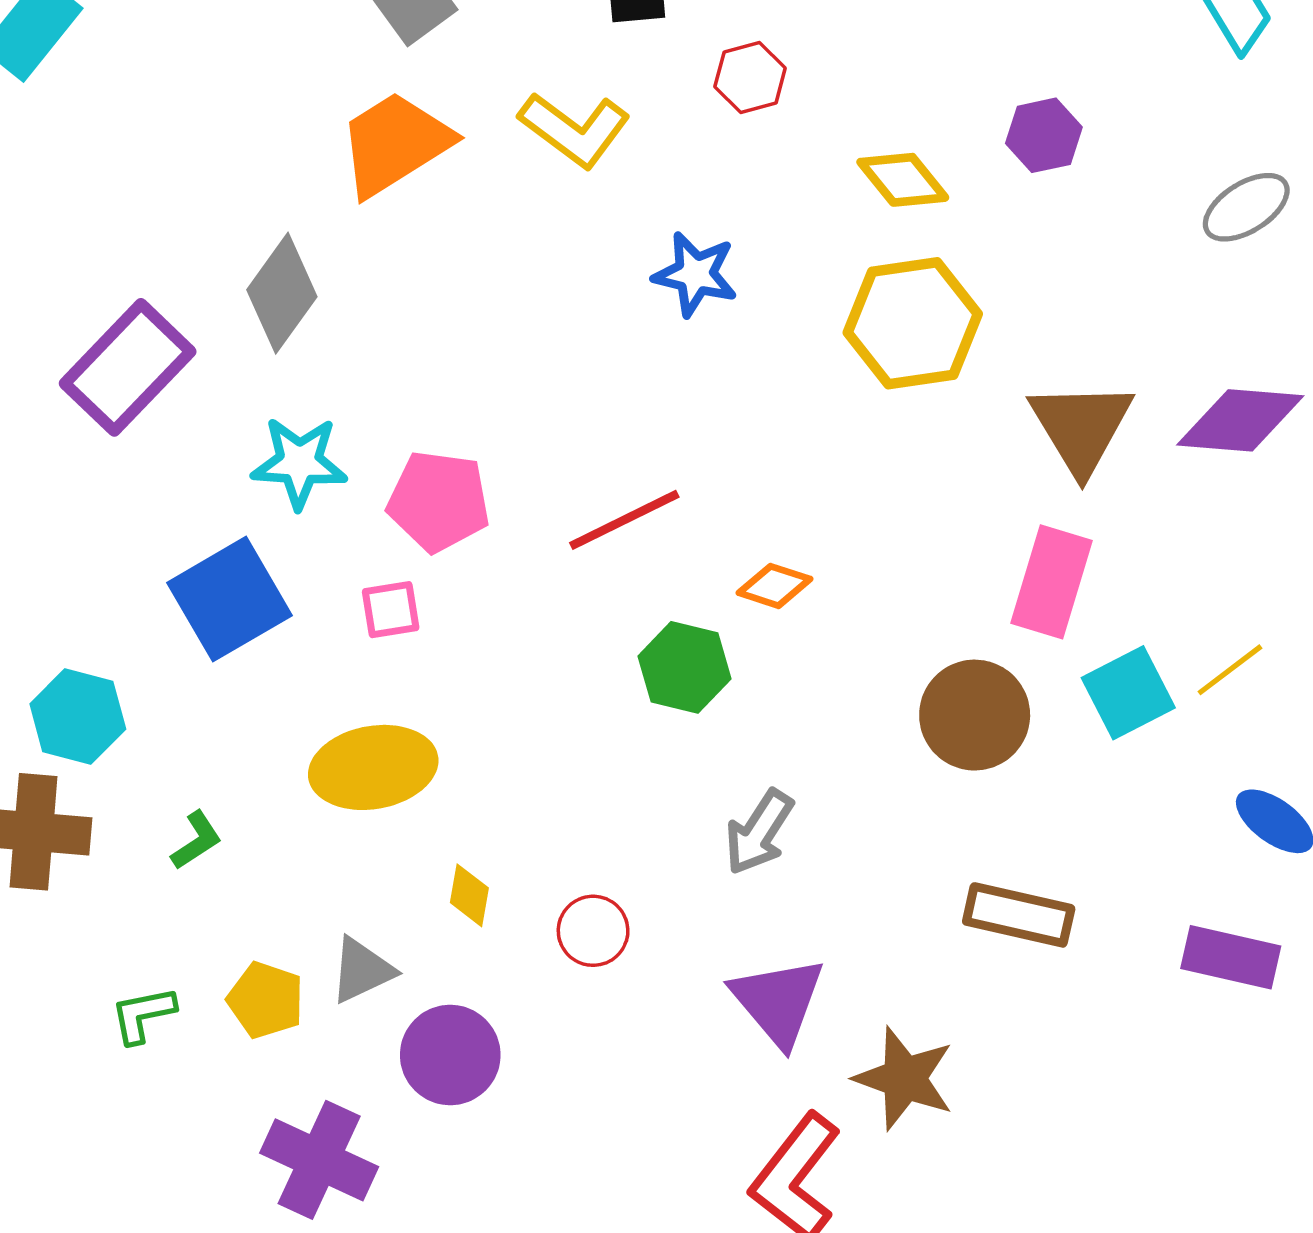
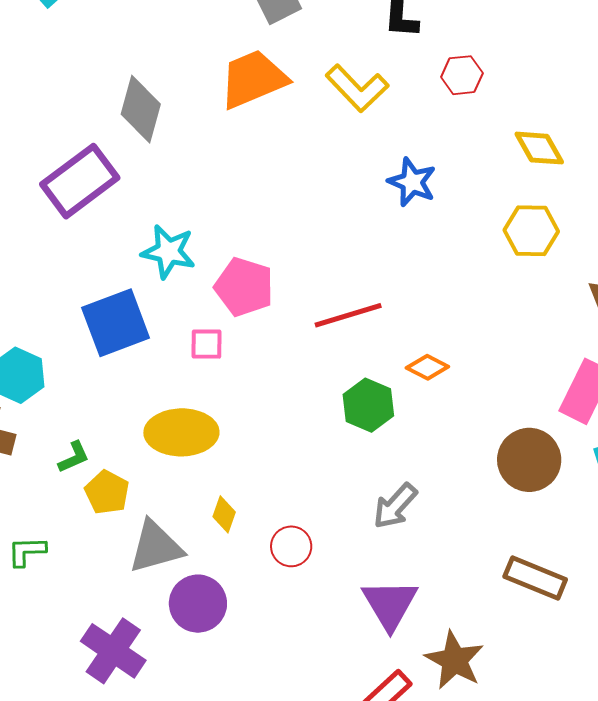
gray diamond: (282, 293) -> (141, 109), moved, turned -30
yellow hexagon: (913, 323) -> (531, 231), size x0.7
gray triangle: (362, 970) -> (156, 547), size x1.4
yellow pentagon: (266, 1000) -> (107, 492), moved

